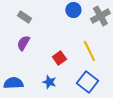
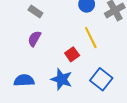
yellow line: (89, 51) -> (91, 38), moved
blue star: (49, 82) -> (62, 79), size x1.5

